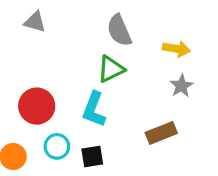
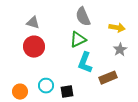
gray triangle: (35, 22) -> (33, 23), moved
red circle: (37, 106) -> (34, 47), moved
cyan L-shape: (94, 109) -> (85, 63), moved

